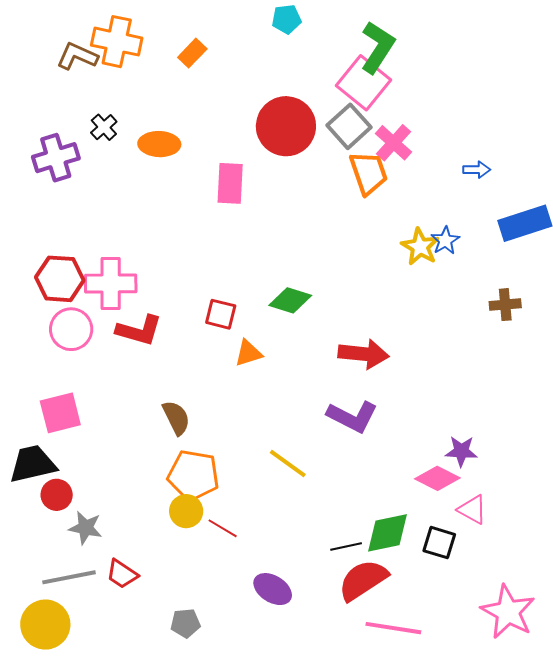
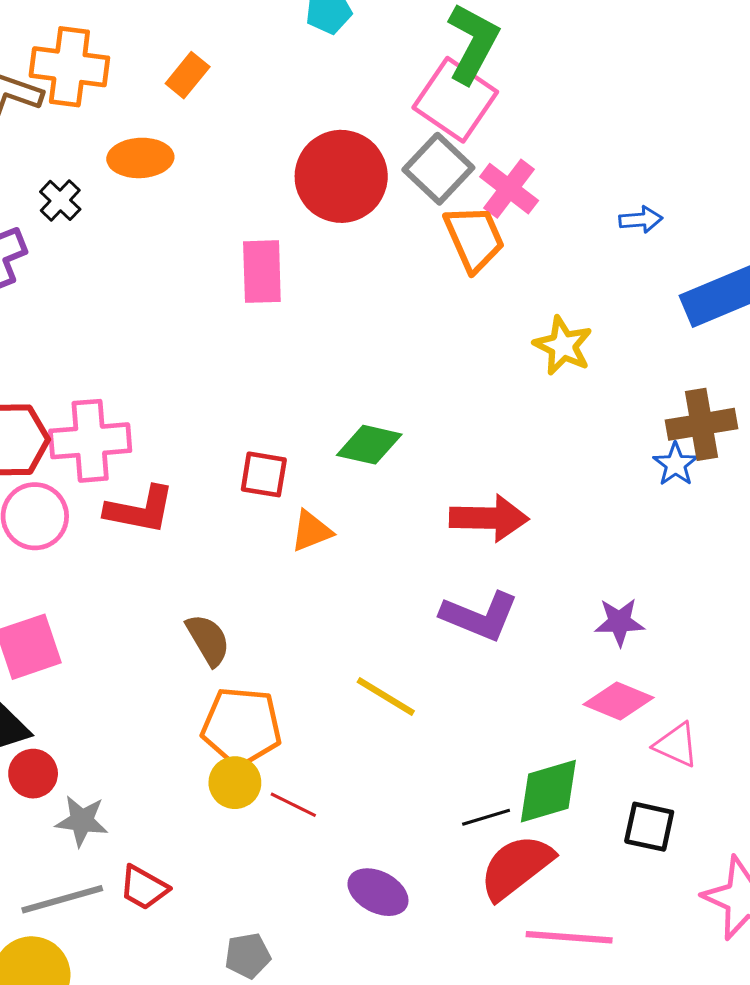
orange ellipse: (159, 144) -> (140, 158), moved
blue star: (445, 241) -> (675, 464), moved
brown cross: (505, 305) -> (701, 424), size x1.4
purple star: (461, 451) -> (619, 622), moved
black square: (439, 543) -> (649, 827), moved

